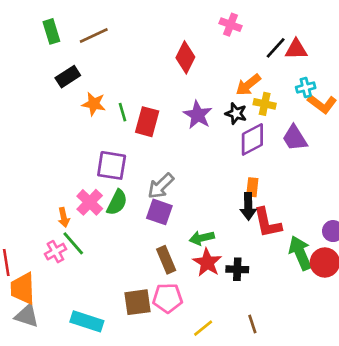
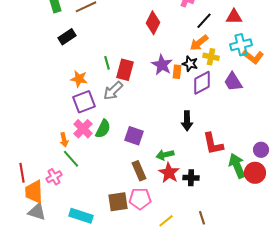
black line: (276, 48) -> (204, 21), moved
cyan cross: (306, 87) -> (241, 45), size x1.5
orange star: (94, 104) -> (79, 79), moved
purple square: (112, 165) -> (84, 102), moved, turned -30
gray arrow: (161, 186) -> (113, 91), moved
orange rectangle: (252, 187) -> (177, 72), moved
black arrow: (248, 206) -> (187, 121), moved
pink cross: (55, 252) -> (54, 177), moved

